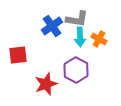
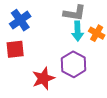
blue cross: (52, 26) -> (20, 20), moved

